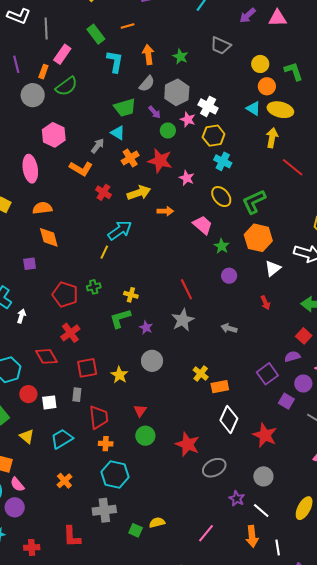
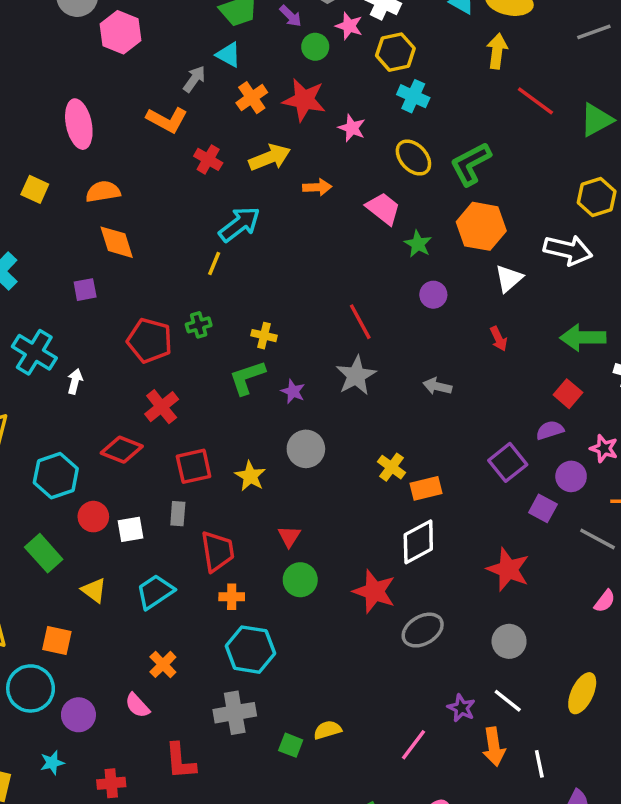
pink hexagon: (54, 135) -> (121, 32), moved
red diamond: (46, 356) -> (122, 450), turned -35
white diamond: (229, 419) -> (418, 542), moved, turned 40
pink semicircle: (17, 484) -> (137, 705), moved
purple star: (237, 499) -> (461, 708), moved

